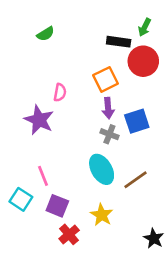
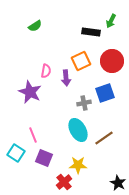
red circle: (143, 61) -> (112, 61), moved
purple arrow: (108, 108) -> (66, 78), moved
gray cross: (109, 134) -> (84, 103), turned -32
yellow star: (102, 215) -> (78, 165), turned -30
red cross: (69, 234) -> (64, 182), moved

